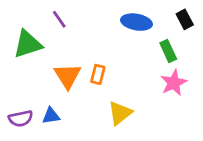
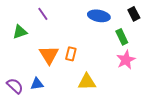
green triangle: (28, 44) -> (20, 32), size x0.7
yellow triangle: (120, 113) -> (87, 82), turned 36
purple semicircle: (21, 119) -> (15, 86), turned -126

